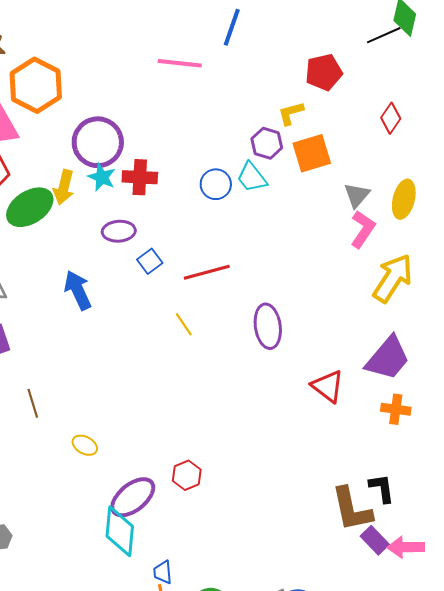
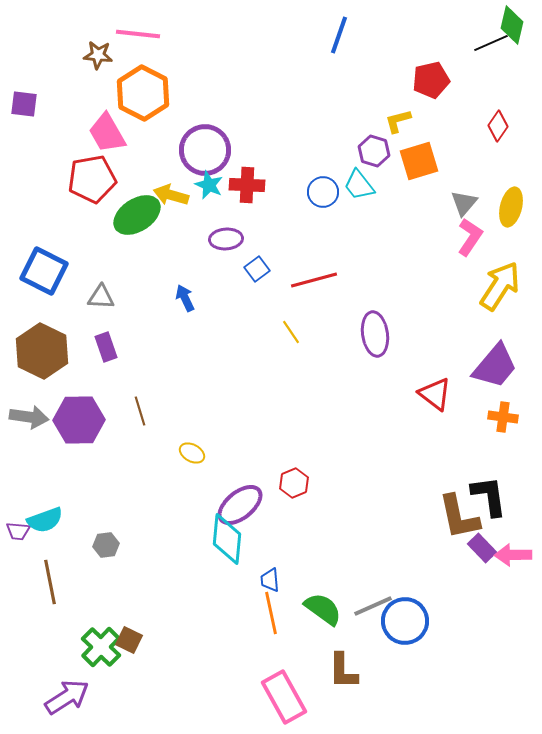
pink line: (180, 63) -> (138, 34), moved
yellow arrow: (64, 187) -> (171, 195), turned 92
blue arrow: (78, 290) -> (185, 298), size x0.7
black L-shape: (382, 488) -> (489, 496), size x1.4

